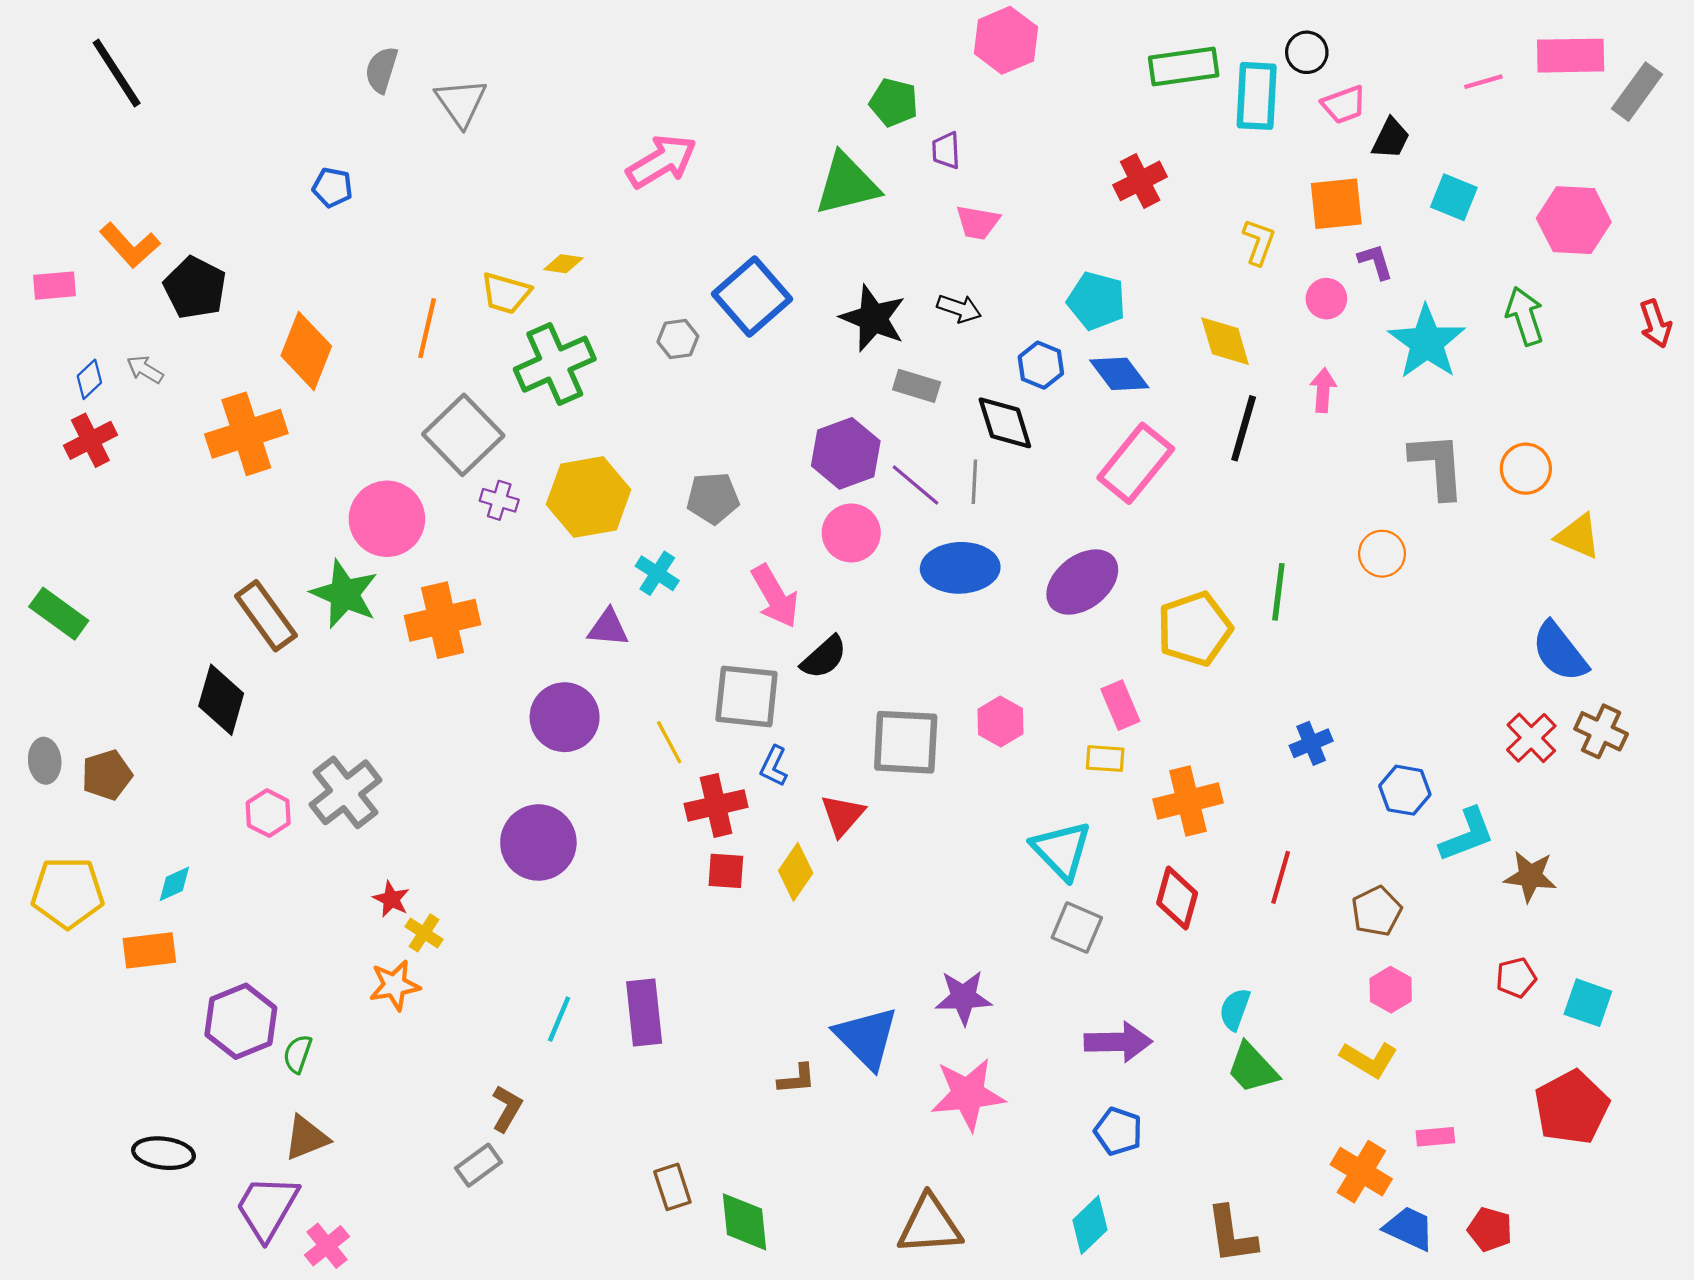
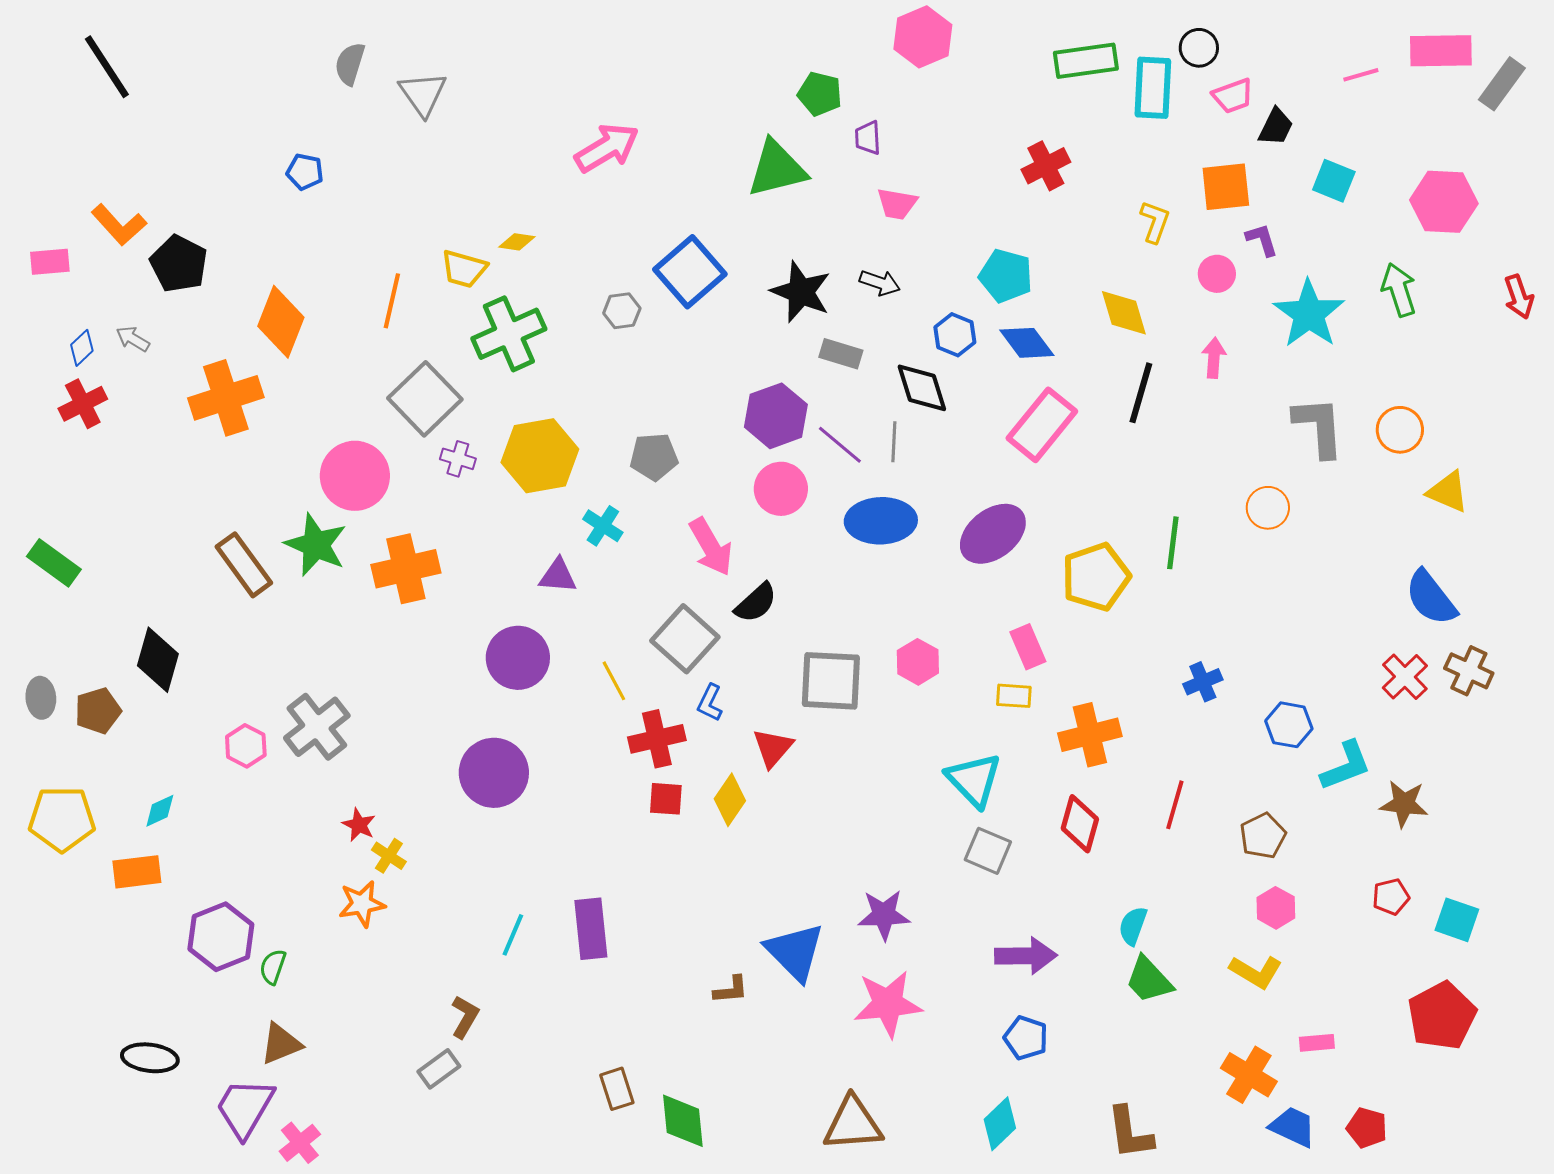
gray square: (747, 696) -> (685, 639), turned 36
black diamond: (221, 700) -> (158, 660), moved

